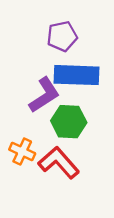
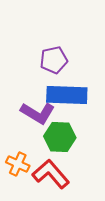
purple L-shape: (44, 95) -> (38, 113), turned 64

